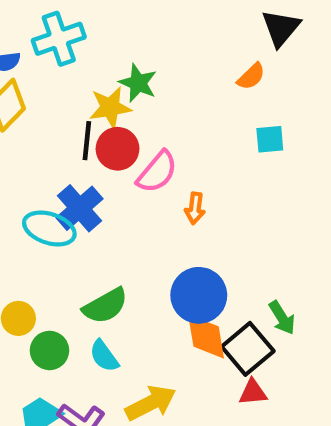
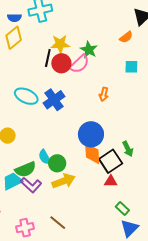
green star: (138, 83) -> (89, 50), moved
pink semicircle: (157, 172) -> (79, 64), moved
blue cross: (79, 208) -> (54, 100), moved
orange arrow: (195, 208) -> (104, 94), moved
green semicircle: (105, 306) -> (25, 169), moved
green circle: (49, 350) -> (57, 163), moved

